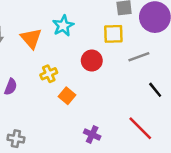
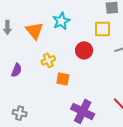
orange square: (67, 96) -> (63, 79), turned -32
purple cross: (92, 134) -> (83, 111), size x1.6

